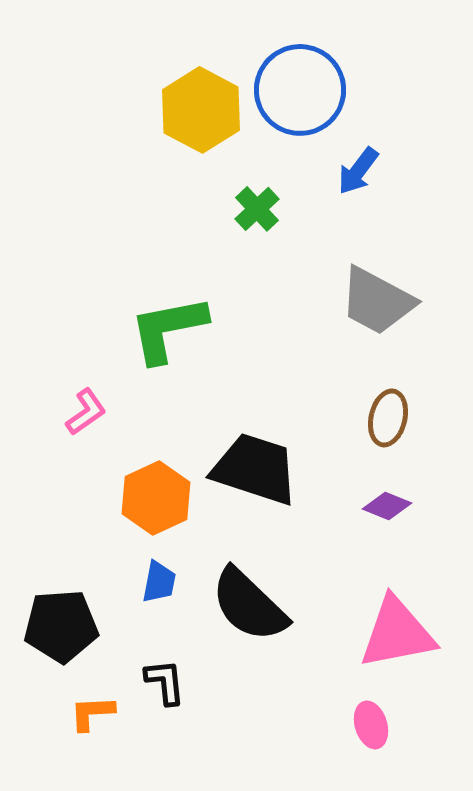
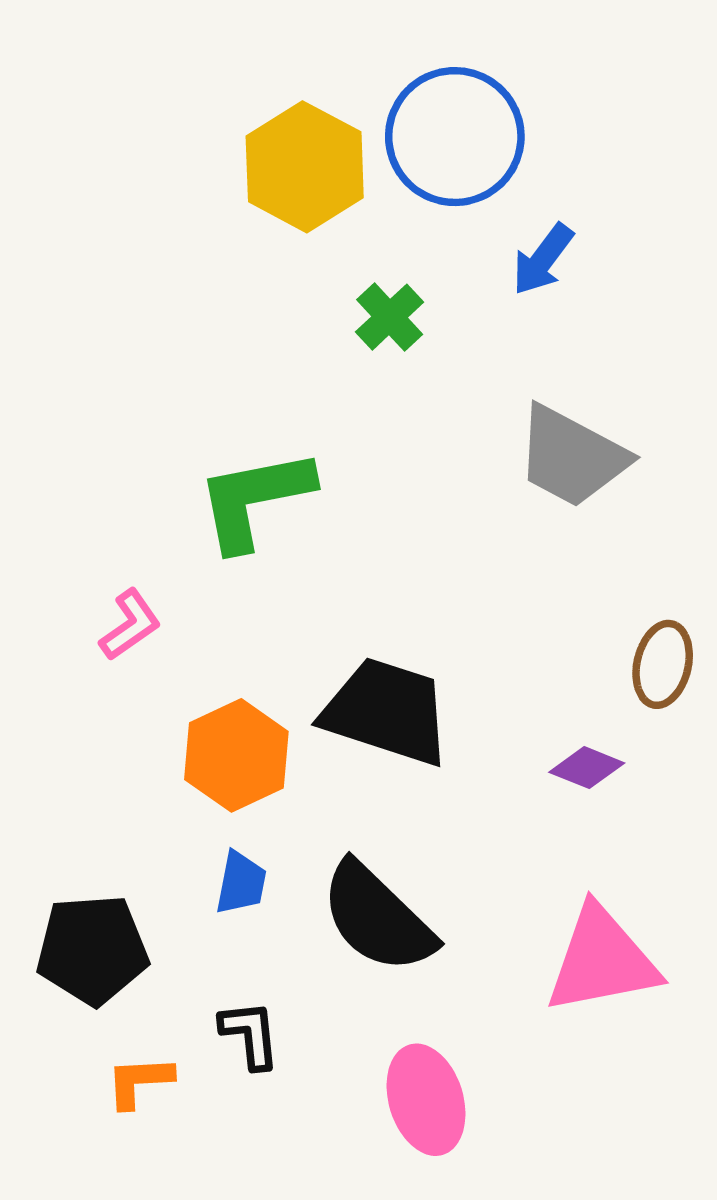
brown ellipse: (388, 418) -> (663, 664), moved
pink ellipse: (371, 725) -> (426, 1100), moved, size x1.5

